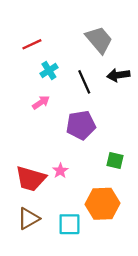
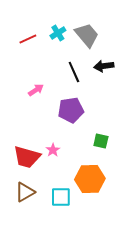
cyan cross: (49, 71) -> (58, 33), moved

